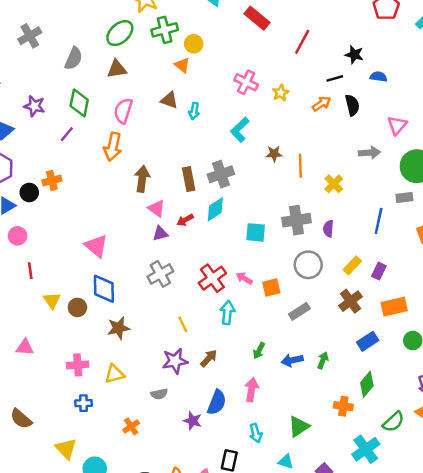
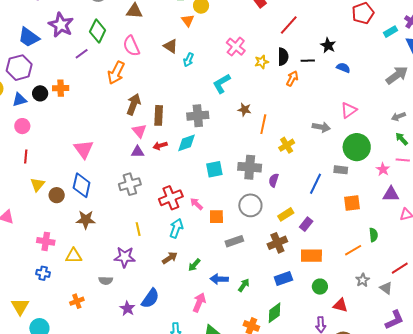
orange arrow: (321, 104) -> (292, 78), turned -42
black semicircle: (352, 105) -> (283, 57), moved
purple star: (34, 106) -> (61, 25), size x1.4
pink semicircle: (123, 111) -> (131, 46), turned -55
brown rectangle: (189, 179) -> (159, 115), moved
cyan square: (256, 232) -> (214, 169), turned -30
brown arrow: (209, 358) -> (170, 258), moved
pink arrow: (251, 390) -> (199, 302), moved

